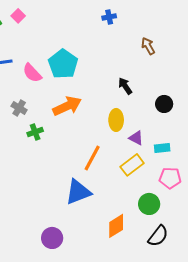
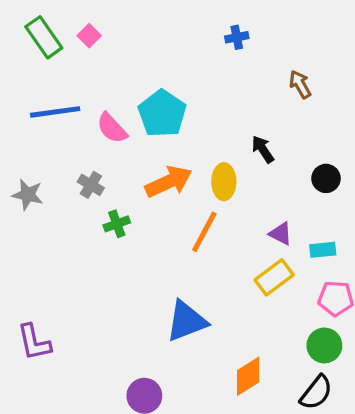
yellow ellipse: (116, 120) -> (224, 182), moved
orange line: (92, 158) -> (204, 232), moved
green circle: (149, 204) -> (324, 345), moved

